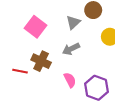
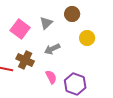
gray triangle: (73, 22) -> (46, 23), moved

